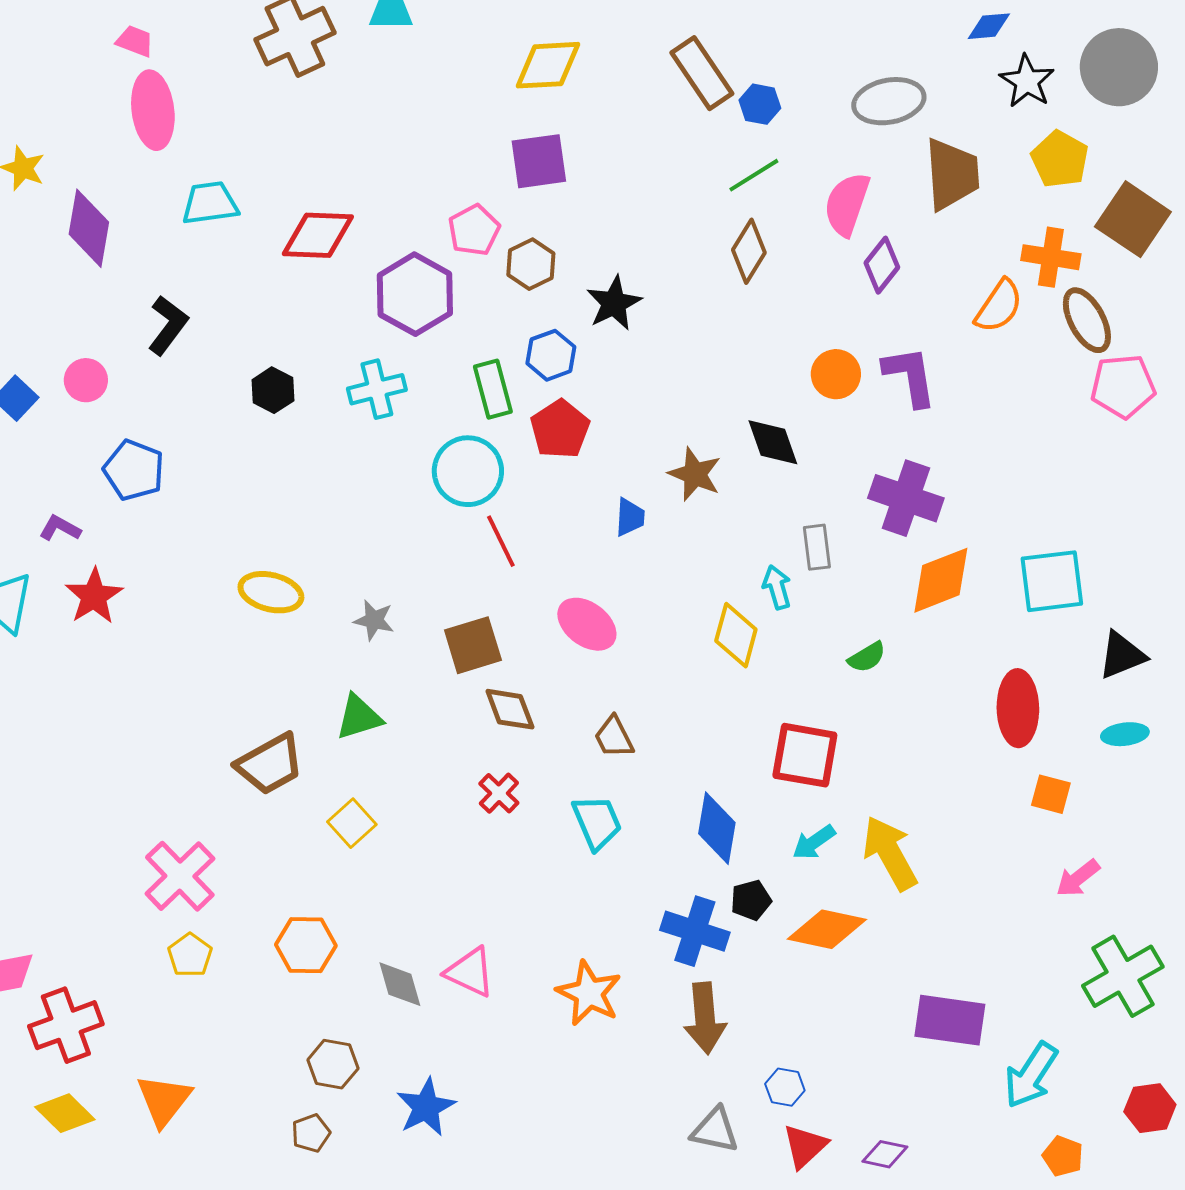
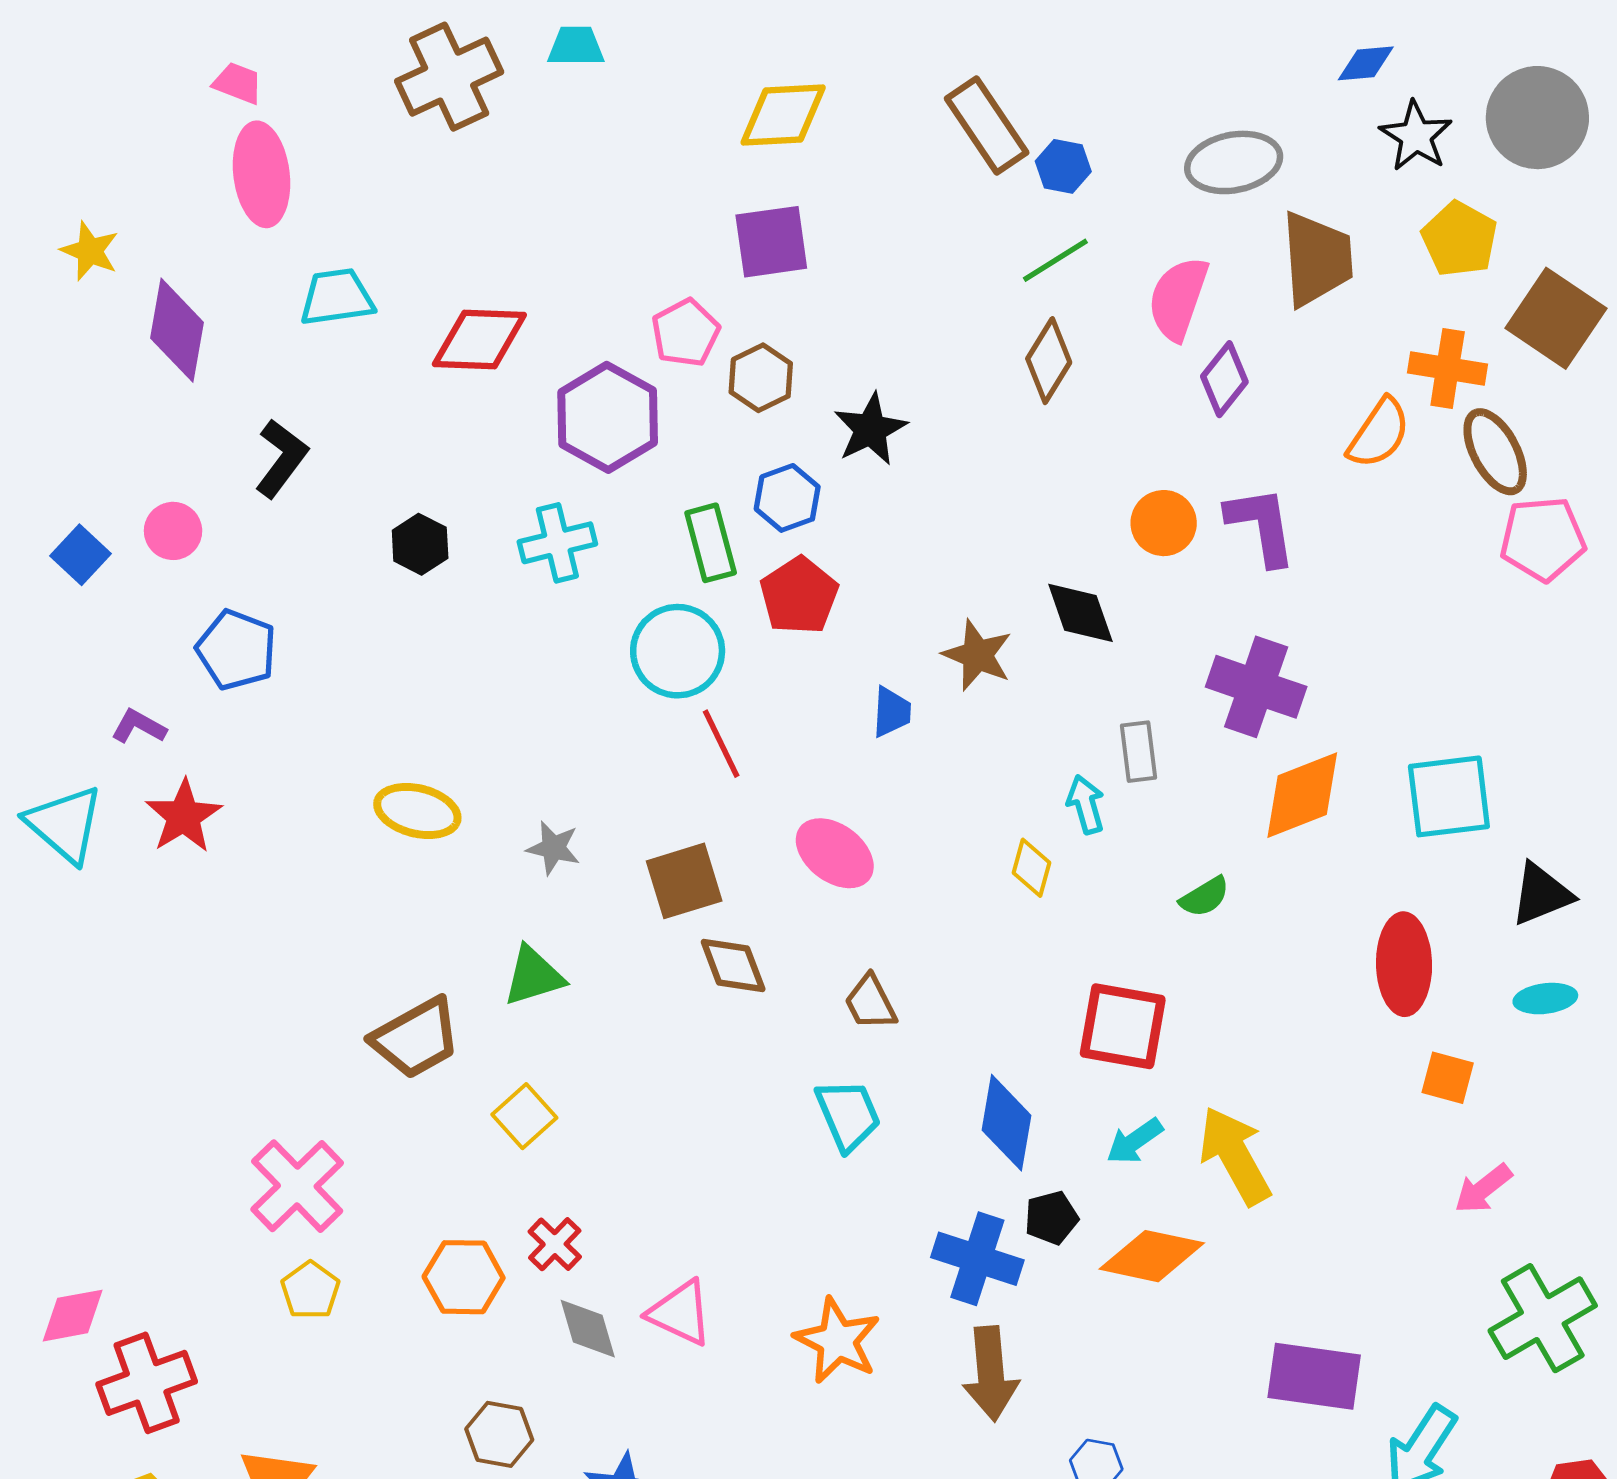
yellow diamond: (736, 635) -> (1032, 868), size x0.7
red cross: (499, 793) -> (555, 1244), moved

